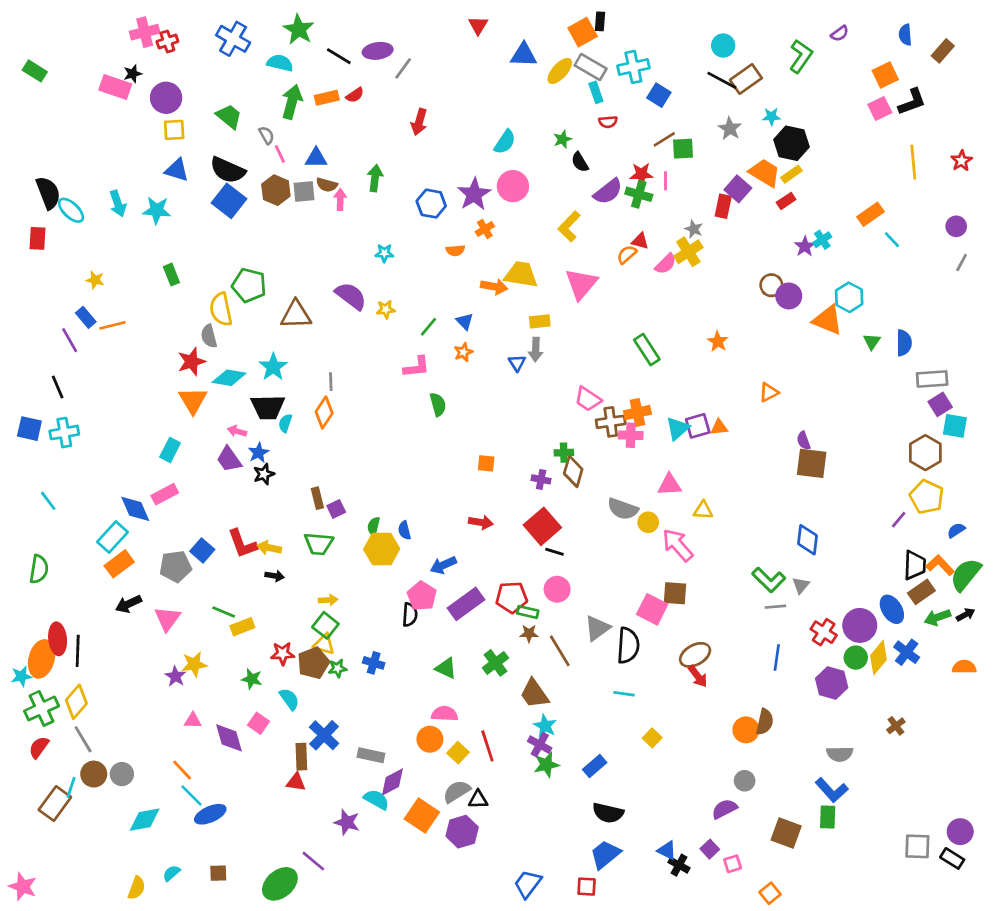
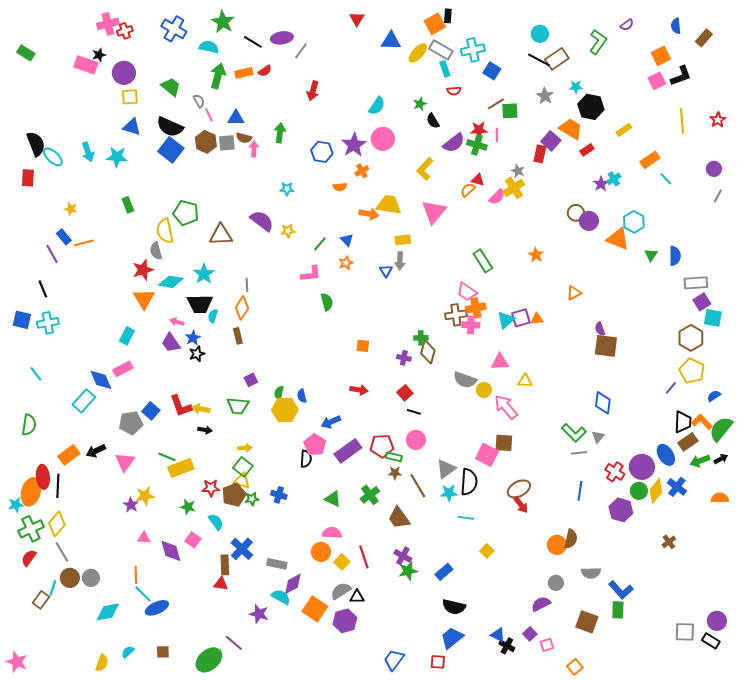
yellow rectangle: (791, 174) -> (624, 130), moved
pink trapezoid: (588, 399) -> (467, 292), moved
brown rectangle: (317, 498) -> (238, 336), moved
red square: (542, 526) -> (405, 393), size x0.6
orange rectangle: (119, 564) -> (69, 455), moved
yellow rectangle: (242, 627) -> (181, 468), size x1.4
cyan star: (545, 726) -> (449, 493), moved, turned -30
gray semicircle: (840, 754) -> (591, 573), moved
orange line: (182, 770) -> (136, 575), turned 42
brown rectangle: (55, 804) -> (41, 600), size x0.7

